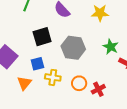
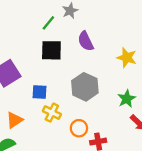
black square: (42, 37) -> (51, 50), moved
orange triangle: (24, 83) -> (14, 120), moved

